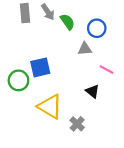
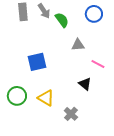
blue circle: (97, 28) -> (94, 14), moved
green circle: (18, 80) -> (17, 96), moved
yellow triangle: (50, 107) -> (46, 98), size x0.7

